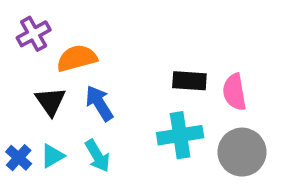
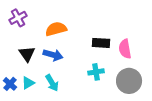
orange semicircle: (77, 58) -> (56, 29), moved
blue arrow: (99, 103) -> (53, 55), turned 138
cyan cross: (180, 135) -> (96, 72), size x0.7

